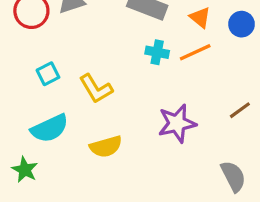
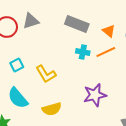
cyan semicircle: (50, 128) -> (18, 98), turned 75

